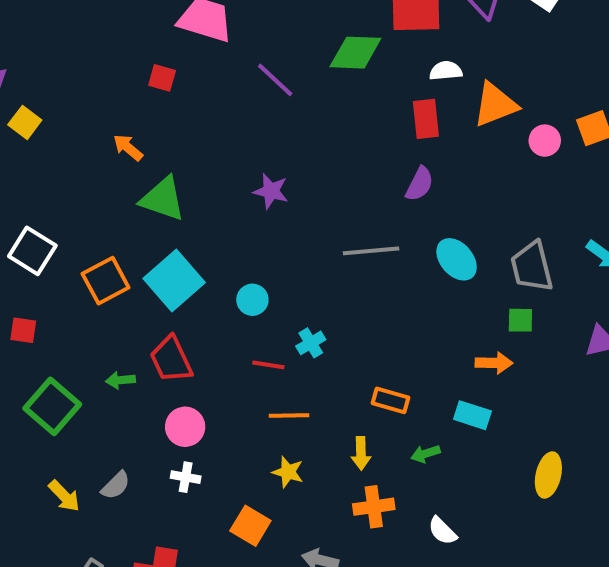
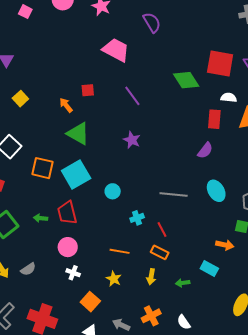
green diamond: (355, 53) -> (186, 80), turned 44
red square: (162, 78) -> (88, 90), moved, turned -32
purple line: (275, 80) -> (132, 96), moved
yellow square: (25, 122) -> (20, 99), moved
gray line: (371, 251) -> (174, 194), moved
orange square: (106, 281) -> (43, 168), turned 30
red line: (268, 365) -> (162, 229), moved, turned 42
orange rectangle: (390, 400) -> (160, 252), moved
white cross: (186, 477) -> (73, 273), moved
orange cross: (374, 507) -> (151, 316), moved, turned -30

